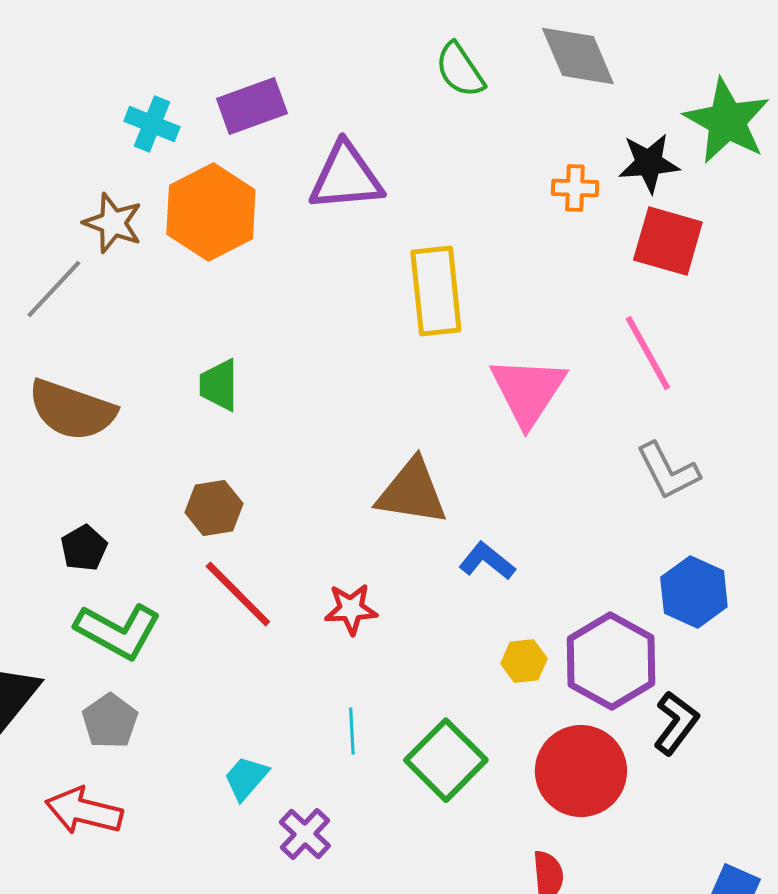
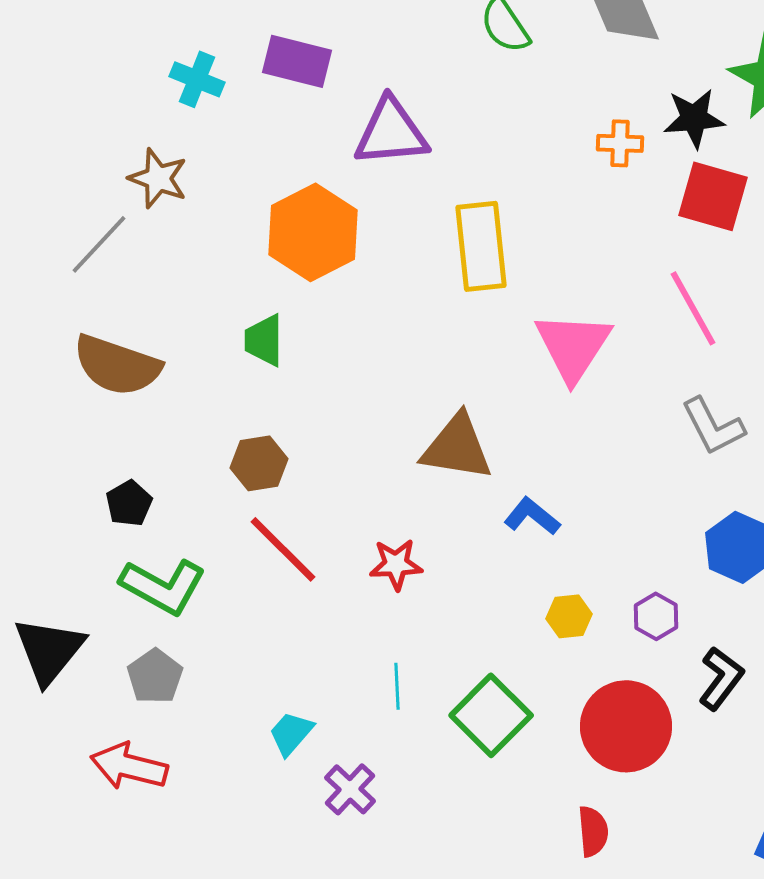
purple rectangle: (252, 106) -> (297, 61), turned 34
orange hexagon: (211, 212) -> (313, 232), moved
purple hexagon: (611, 661) -> (656, 616), size x0.5

